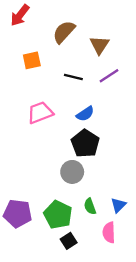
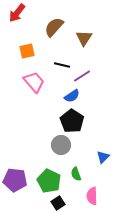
purple line: (109, 76) -> (82, 76), moved
pink trapezoid: (40, 113) -> (34, 82), moved, turned 70
blue triangle: (118, 205) -> (103, 157), moved

